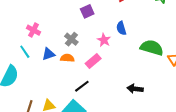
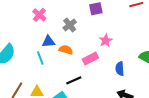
blue semicircle: (121, 28) -> (120, 69), moved
gray cross: (71, 39) -> (70, 25), moved
cyan line: (25, 52) -> (40, 58), moved

